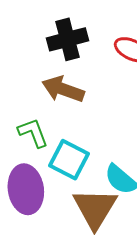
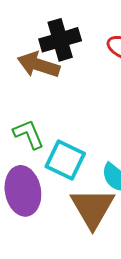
brown arrow: (63, 89) -> (39, 65), moved

